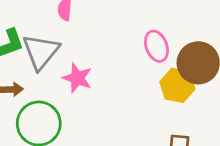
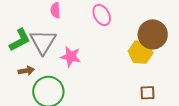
pink ellipse: (157, 46) -> (102, 15), moved

